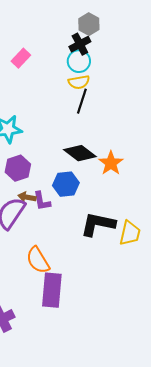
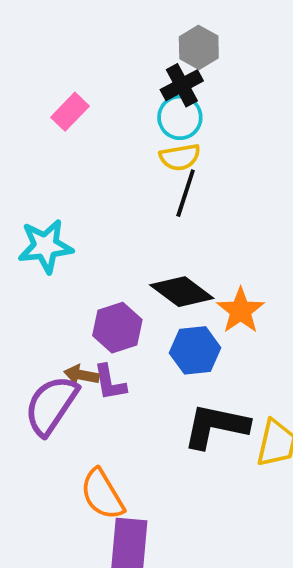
purple hexagon: (18, 168) -> (117, 328), moved
blue hexagon: (66, 184) -> (195, 350), moved

